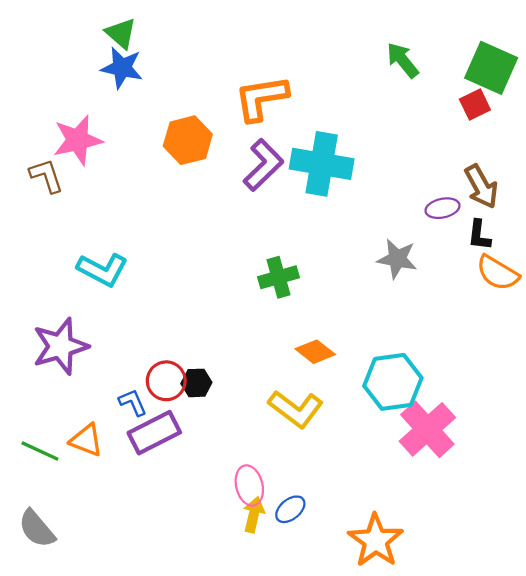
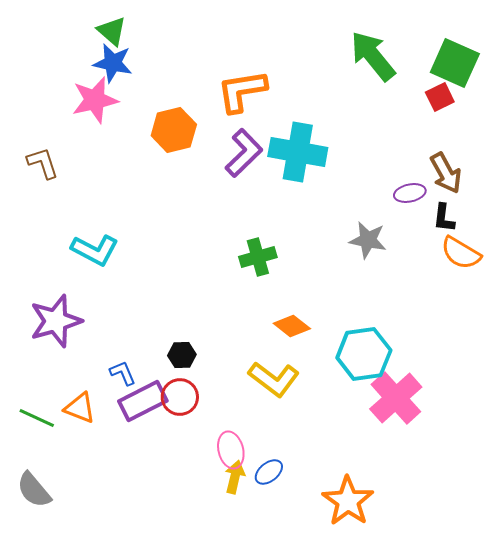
green arrow: (403, 60) -> (373, 56), size x1.5
pink star: (78, 140) -> (95, 100), moved
red circle: (166, 381) -> (180, 397), moved

